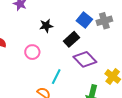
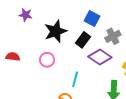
gray cross: (104, 21) -> (113, 36), moved
black star: (46, 26) -> (56, 31), size x1.6

